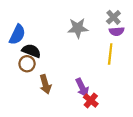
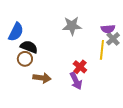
gray cross: (113, 17) -> (113, 39), moved
brown arrow: (45, 84) -> (42, 78), turned -66
red cross: (91, 100) -> (80, 67), moved

